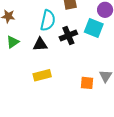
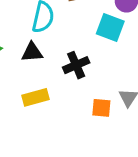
black cross: (68, 36) -> (76, 65), moved

